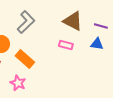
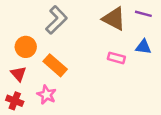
purple line: (101, 26) -> (143, 14), moved
pink rectangle: (66, 45) -> (116, 58), moved

